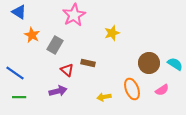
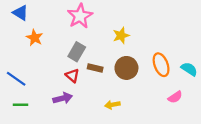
gray rectangle: (55, 45) -> (77, 52), moved
brown circle: (149, 63) -> (126, 68), moved
orange ellipse: (132, 89) -> (161, 65), moved

